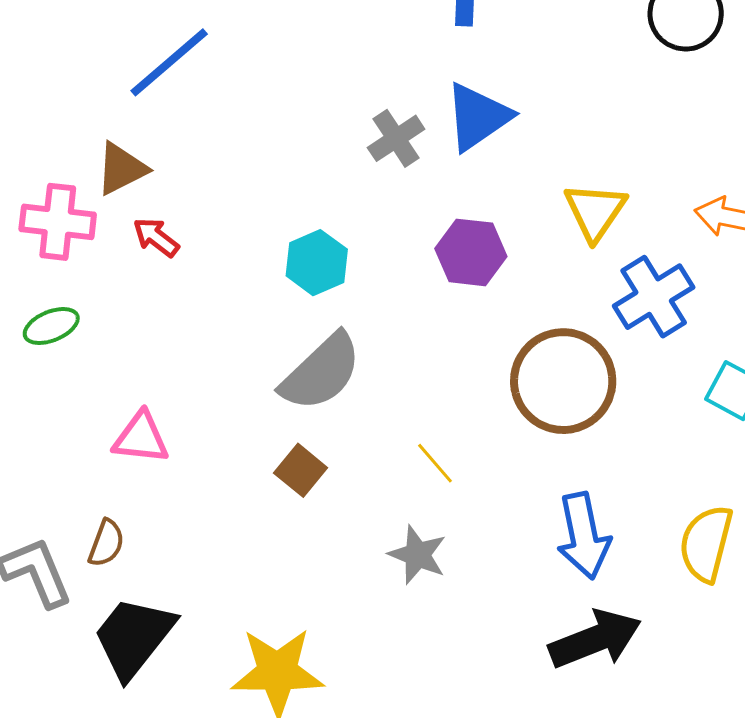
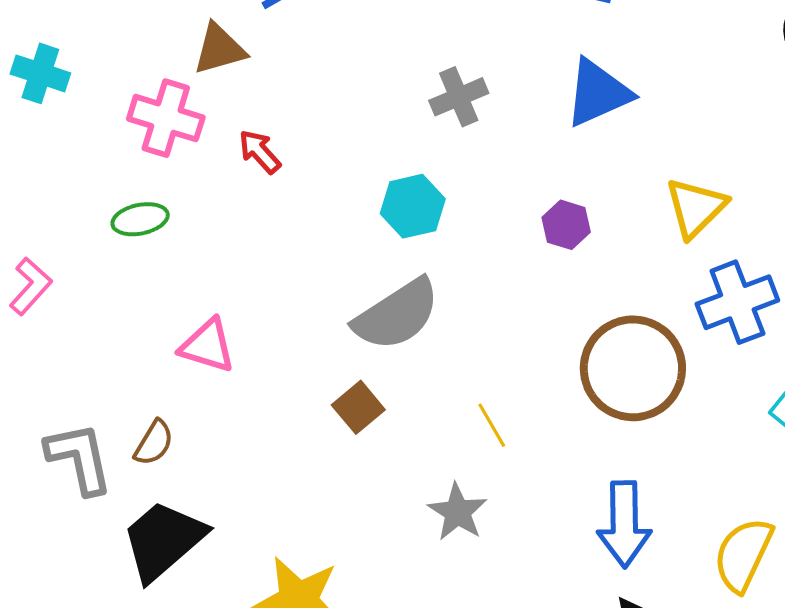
gray cross: (396, 138) -> (459, 97), moved
brown triangle: (121, 169) -> (219, 49), moved
purple hexagon: (471, 252) -> (566, 225), size x0.7

